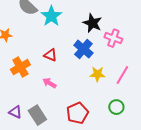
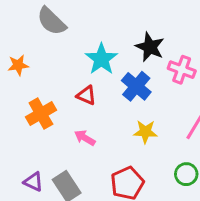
cyan star: (51, 16) -> (101, 59), moved
yellow star: (97, 74) -> (145, 132), moved

